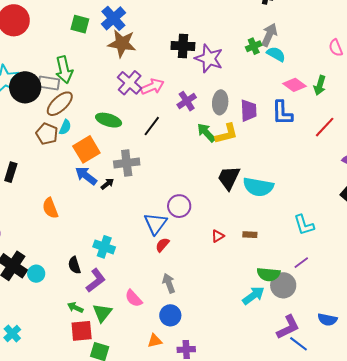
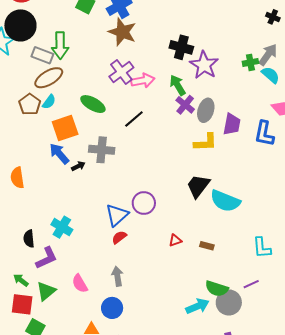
black circle: (25, 87) -> (20, 25), moved
purple cross: (187, 101) -> (185, 105), moved, turned -30
green arrow: (206, 133) -> (178, 85), moved

